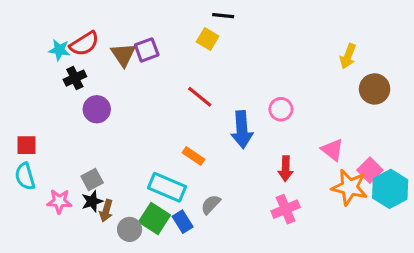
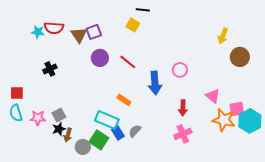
red semicircle: (84, 44) -> (54, 28), turned 36
black cross: (75, 78) -> (50, 69), moved
purple circle: (97, 109) -> (100, 58), moved
pink square: (370, 170) -> (237, 109), turned 35
pink star: (59, 201) -> (38, 118), moved
blue rectangle: (183, 222) -> (118, 133), moved

